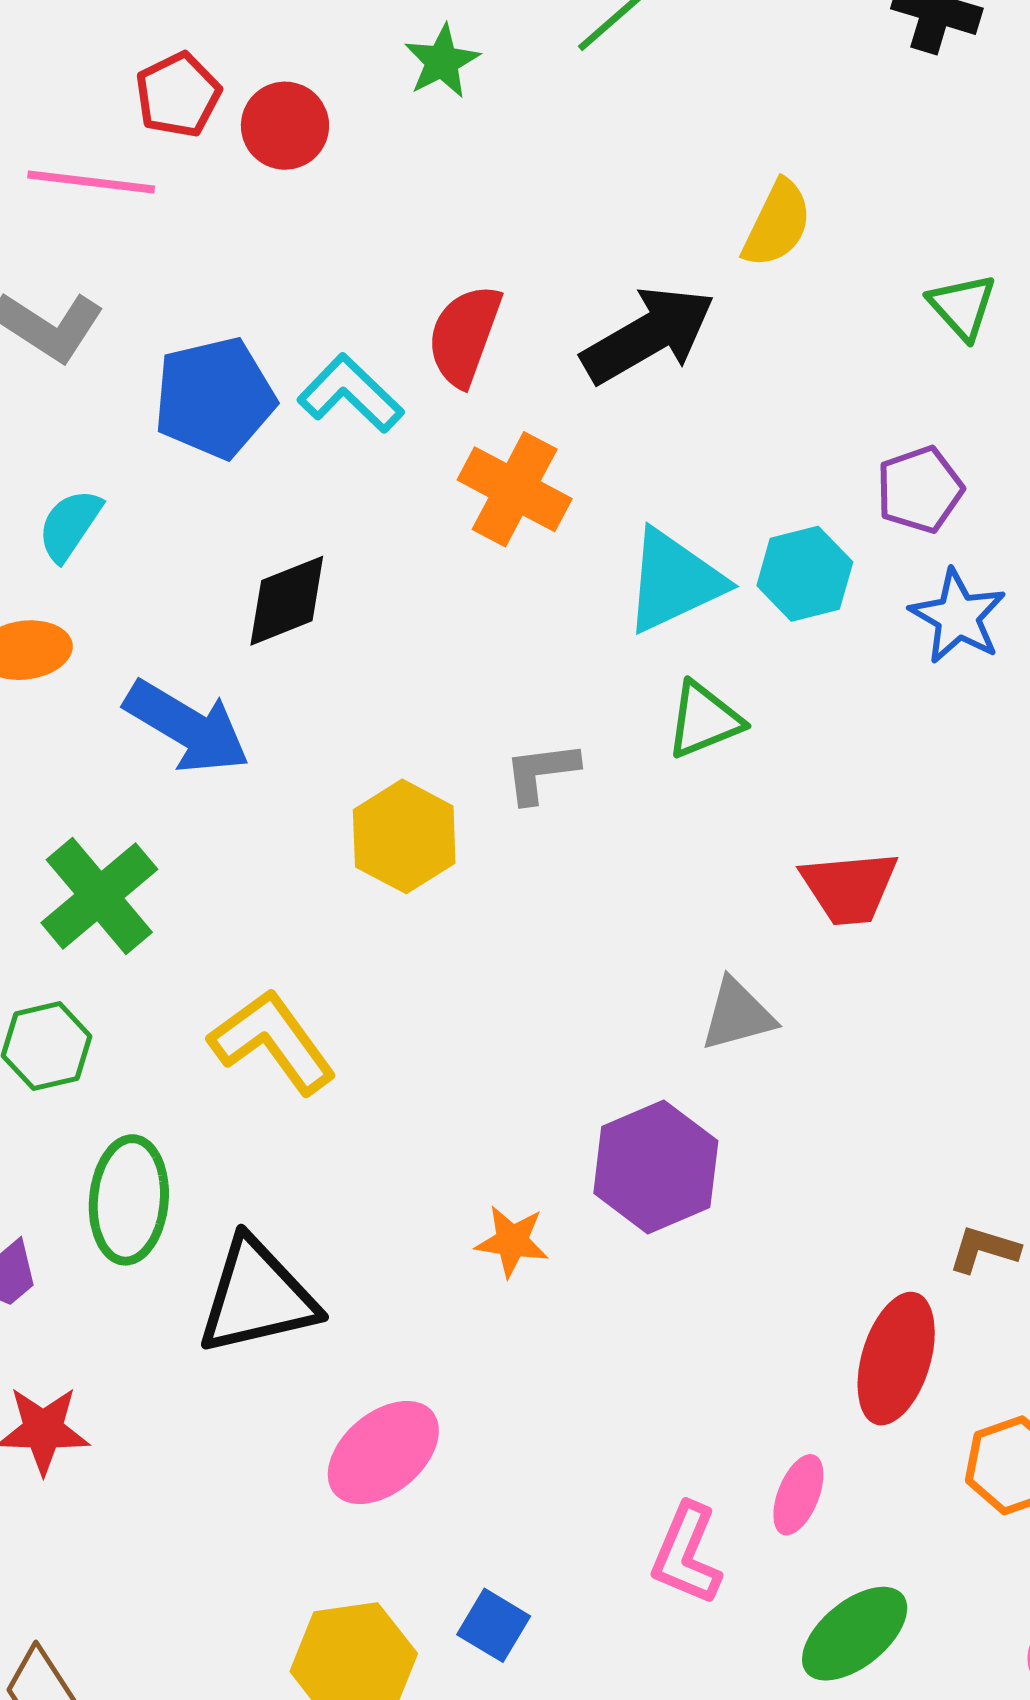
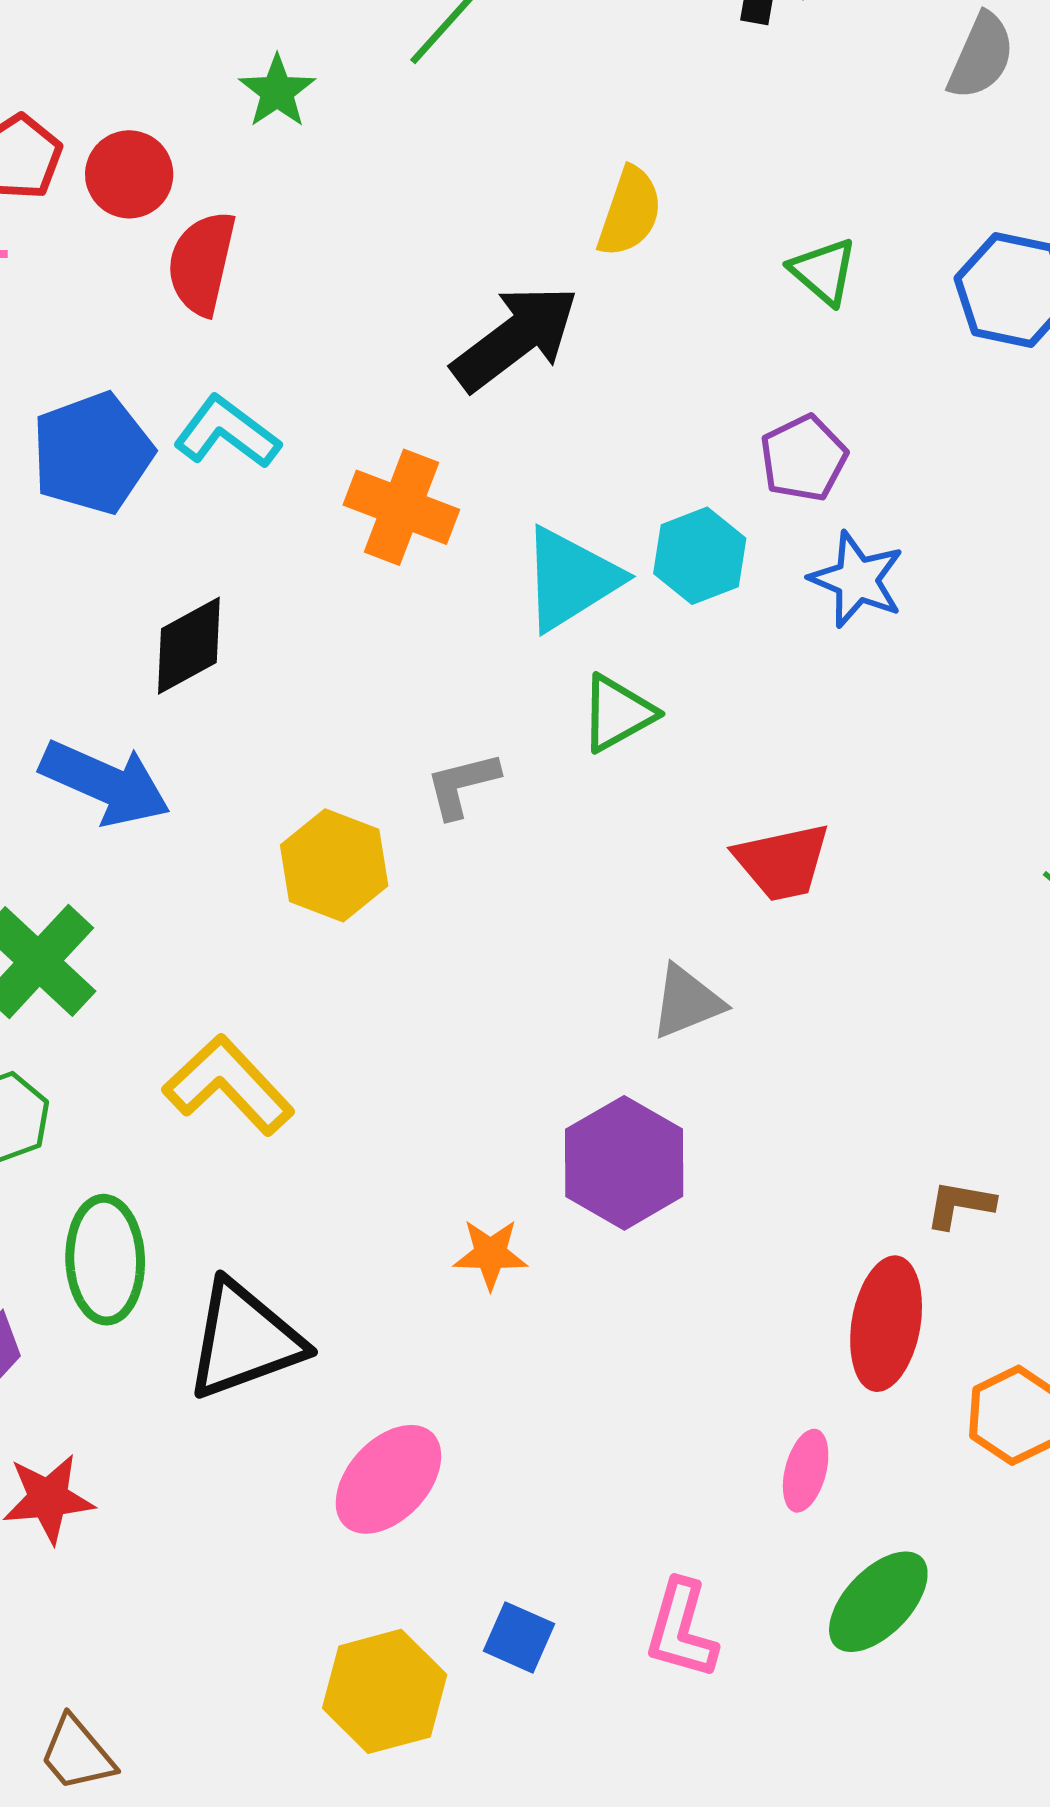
red semicircle: (464, 335) -> (202, 263), moved
pink L-shape: (686, 1554) -> (681, 1629), moved

